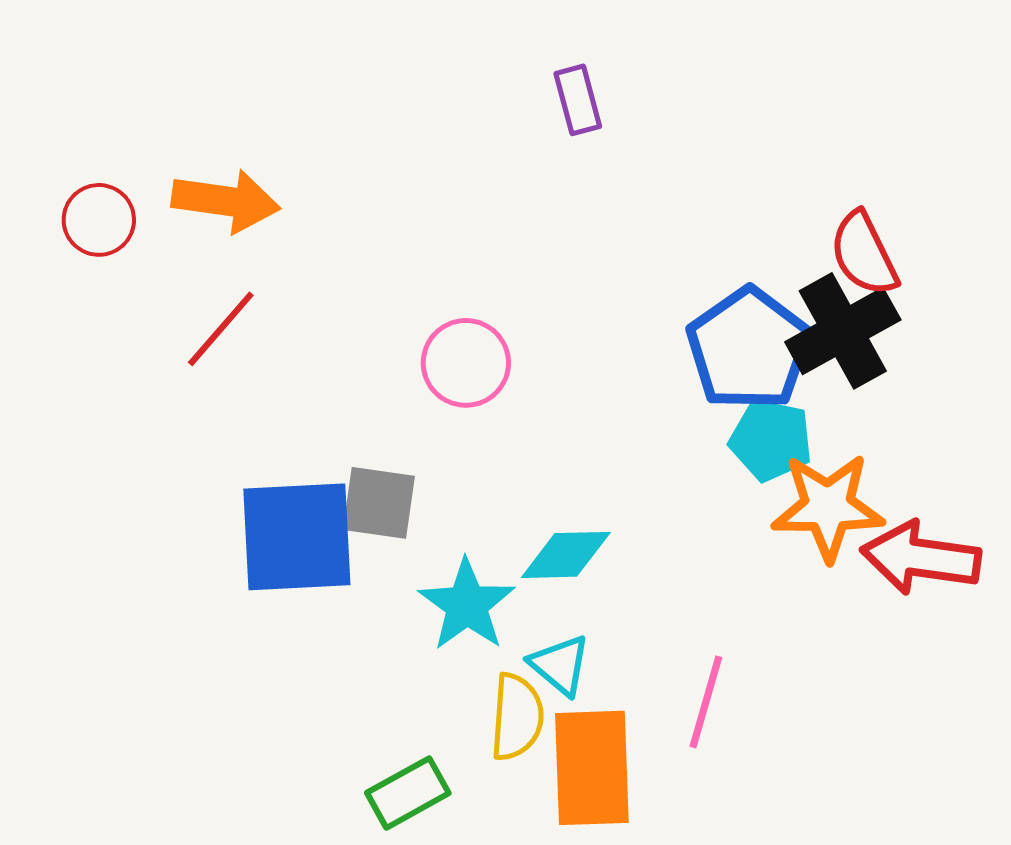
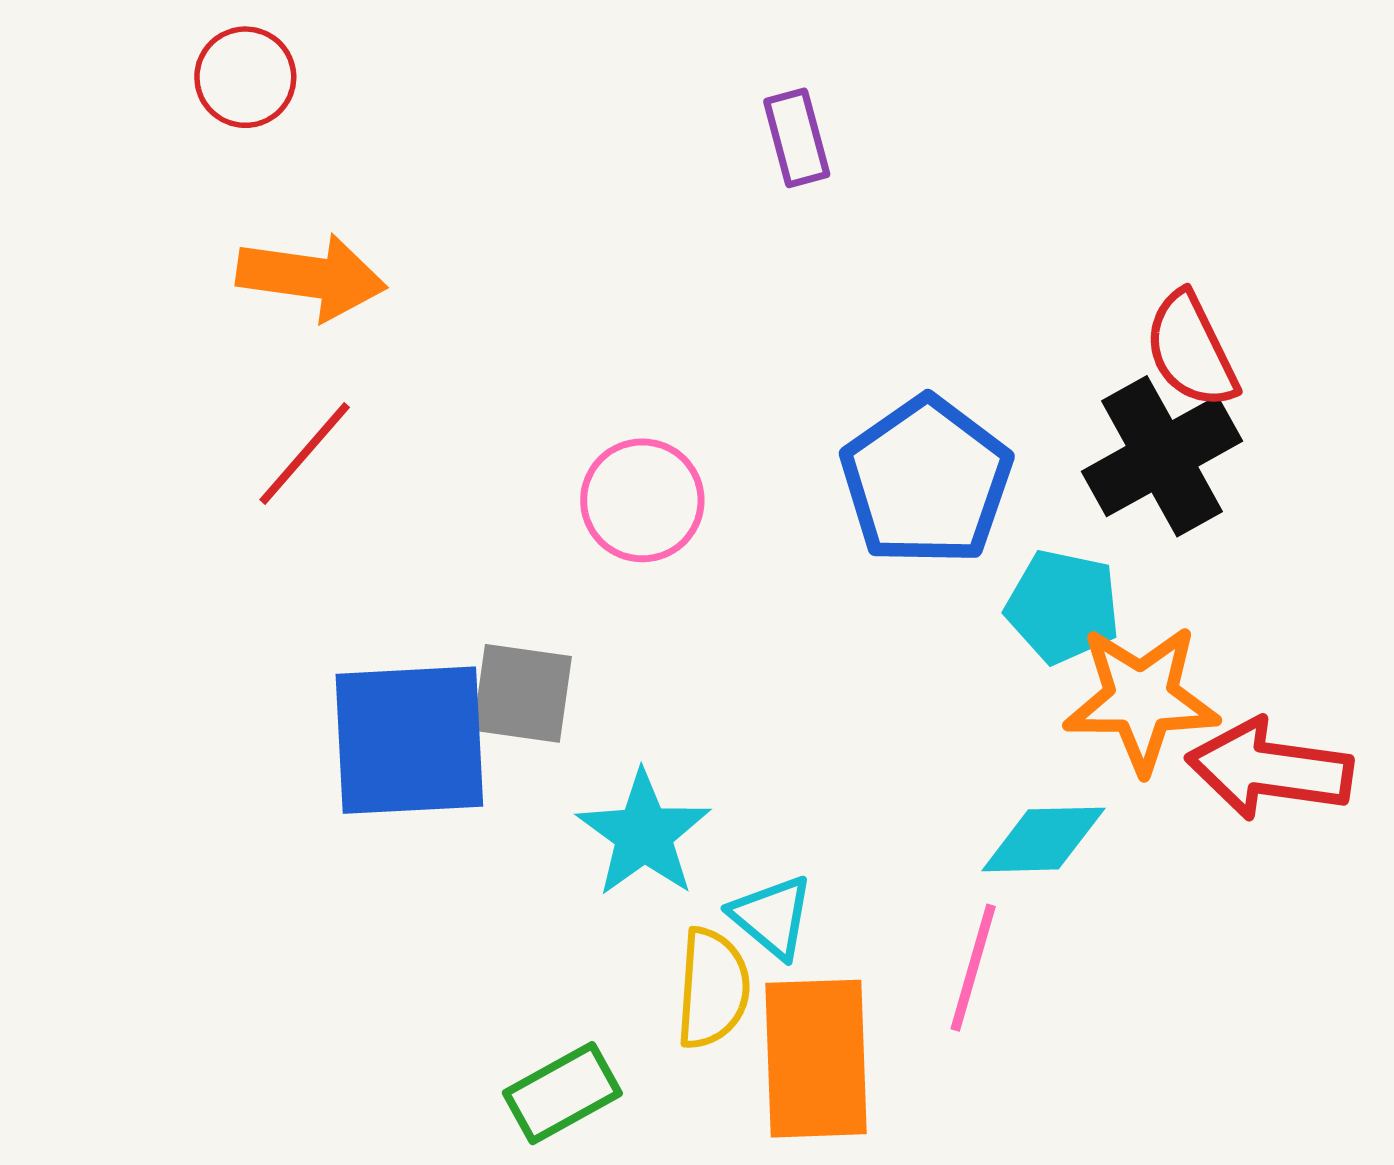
red circle: (99, 220) -> (245, 77), moved
blue pentagon: (749, 349) -> (926, 481), moved
cyan diamond: (566, 555) -> (1043, 839), moved

